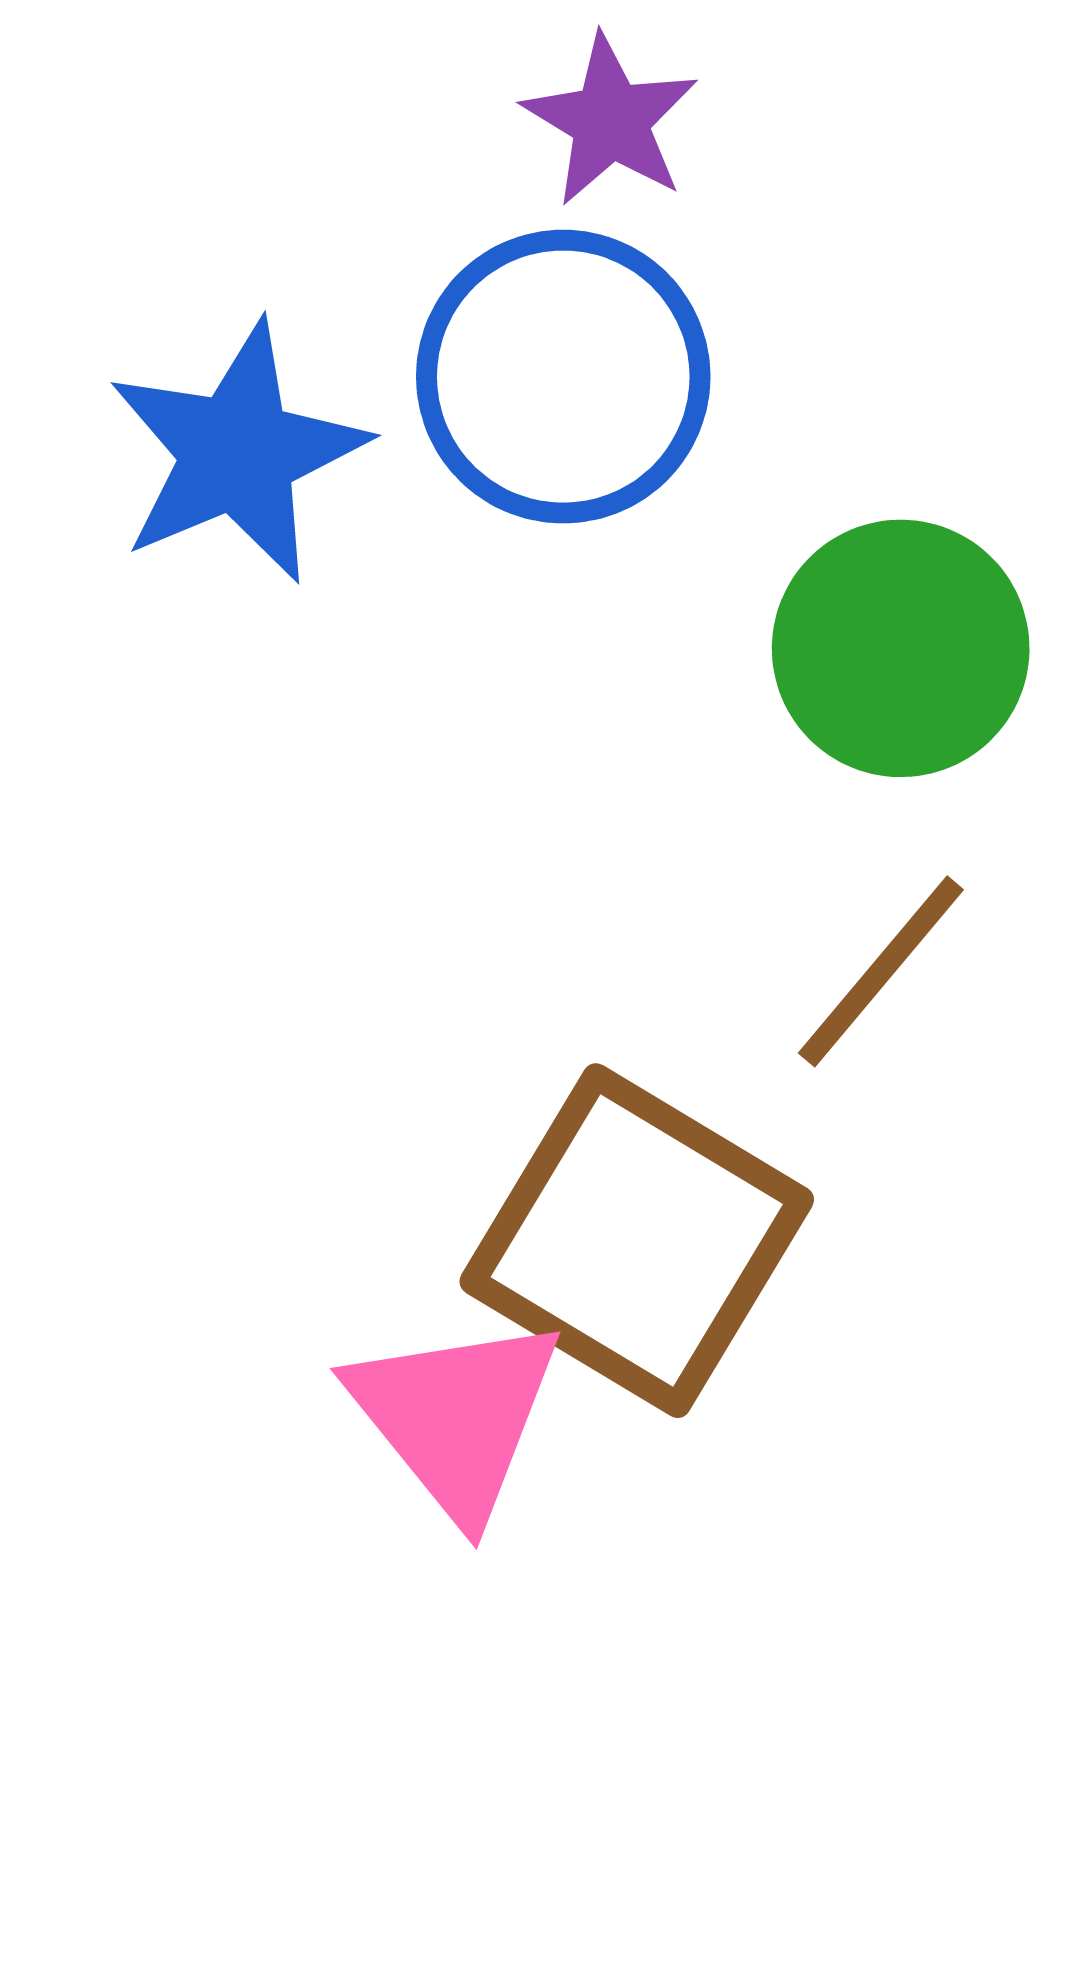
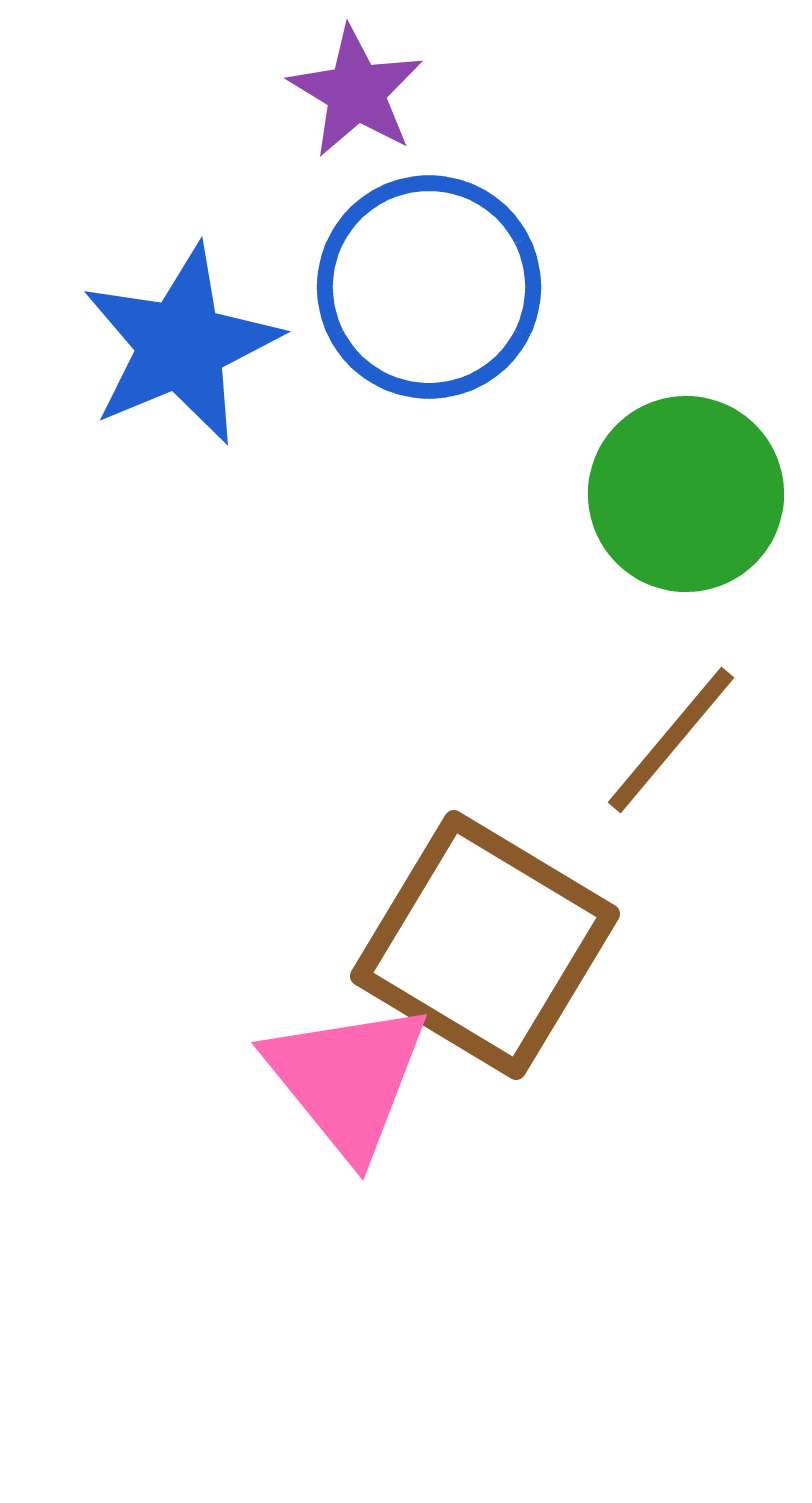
purple star: (610, 121) -> (356, 92), moved

